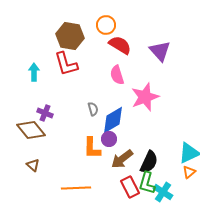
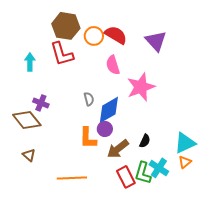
orange circle: (106, 25) -> (94, 36), moved
black semicircle: (149, 162) -> (145, 141), moved, size x0.6
cyan cross: (163, 192) -> (159, 168), moved

